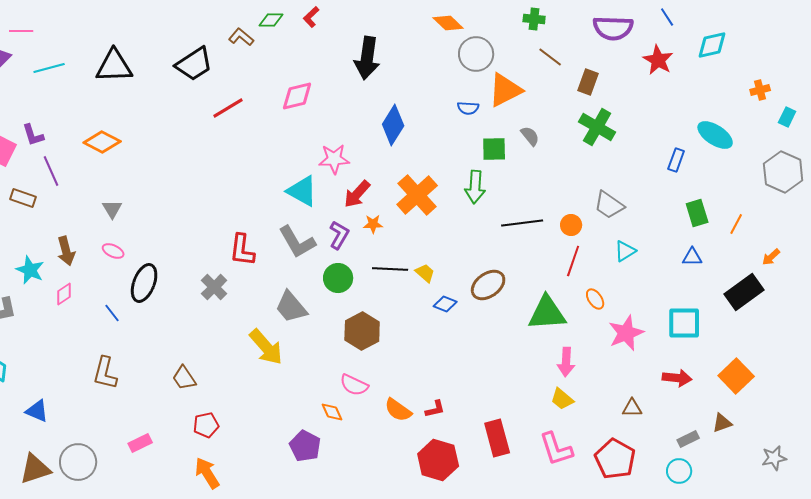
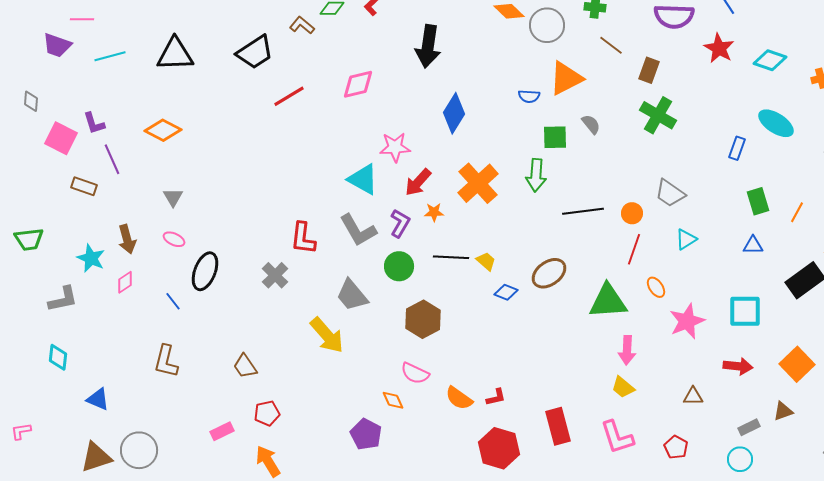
cyan diamond: (712, 45) -> (770, 60), moved, turned 32
gray circle: (476, 54) -> (547, 25), moved
pink rectangle: (140, 443) -> (222, 431), moved
red pentagon: (615, 459) -> (676, 447), size x0.6

